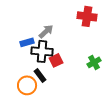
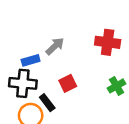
red cross: (87, 16) -> (108, 42), moved
black cross: (42, 51) -> (23, 83), moved

